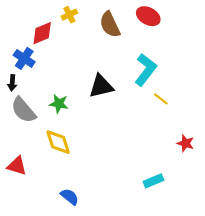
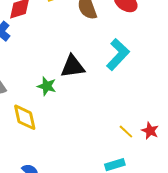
yellow line: (161, 99) -> (126, 132), moved
green star: (59, 104) -> (47, 86), moved

